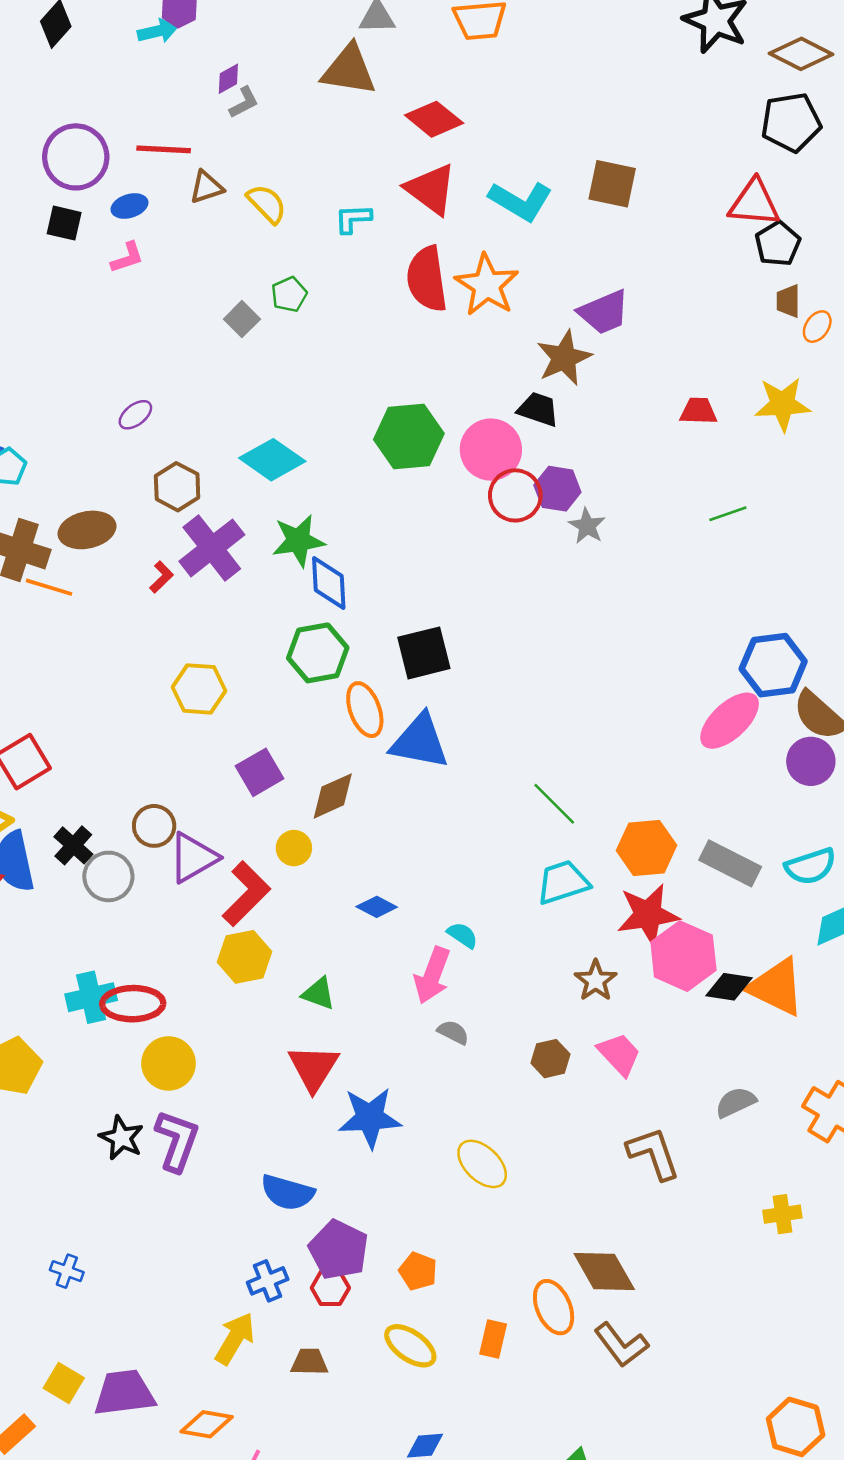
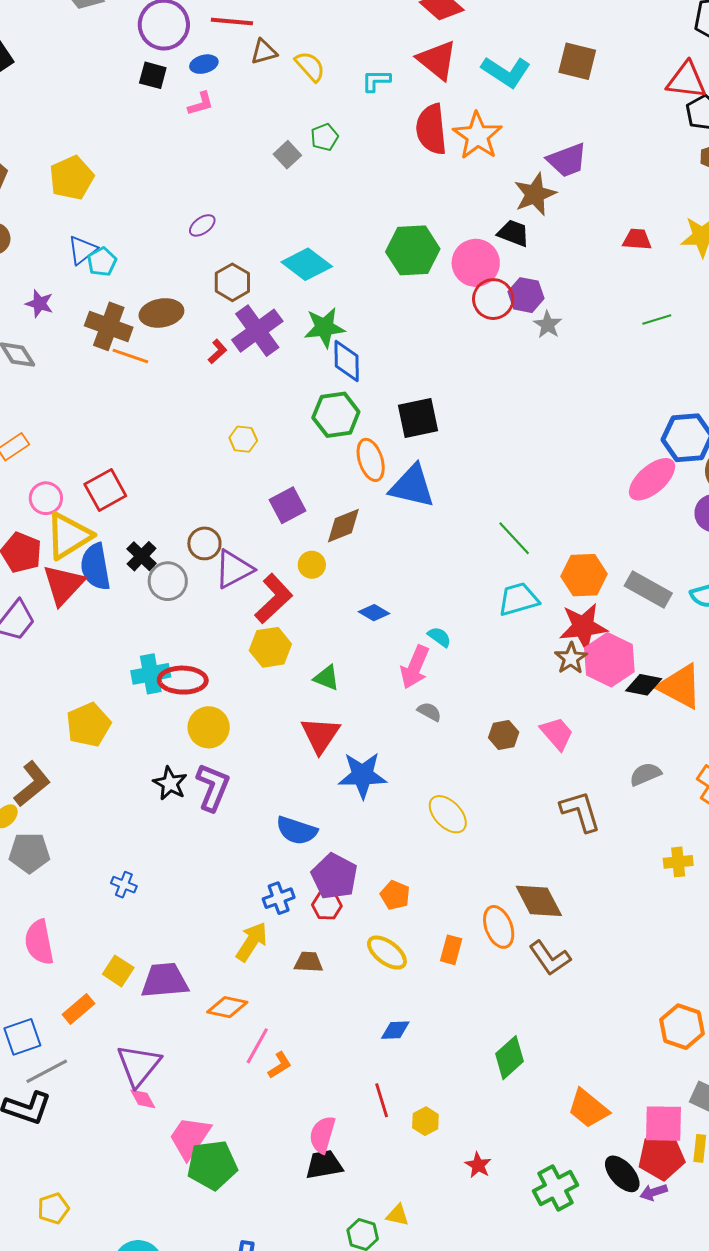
yellow hexagon: (199, 689) -> (243, 439), size x0.7
brown star: (596, 981) -> (571, 658), moved

